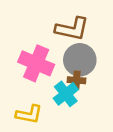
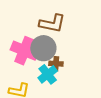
gray circle: (80, 60) -> (43, 48), moved

